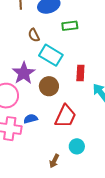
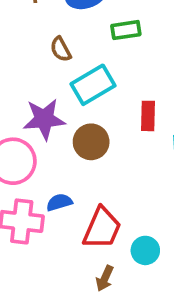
cyan rectangle: (51, 55) -> (93, 85), turned -60
purple star: (24, 73) -> (44, 119), turned 30
red trapezoid: (65, 116) -> (102, 228), moved

